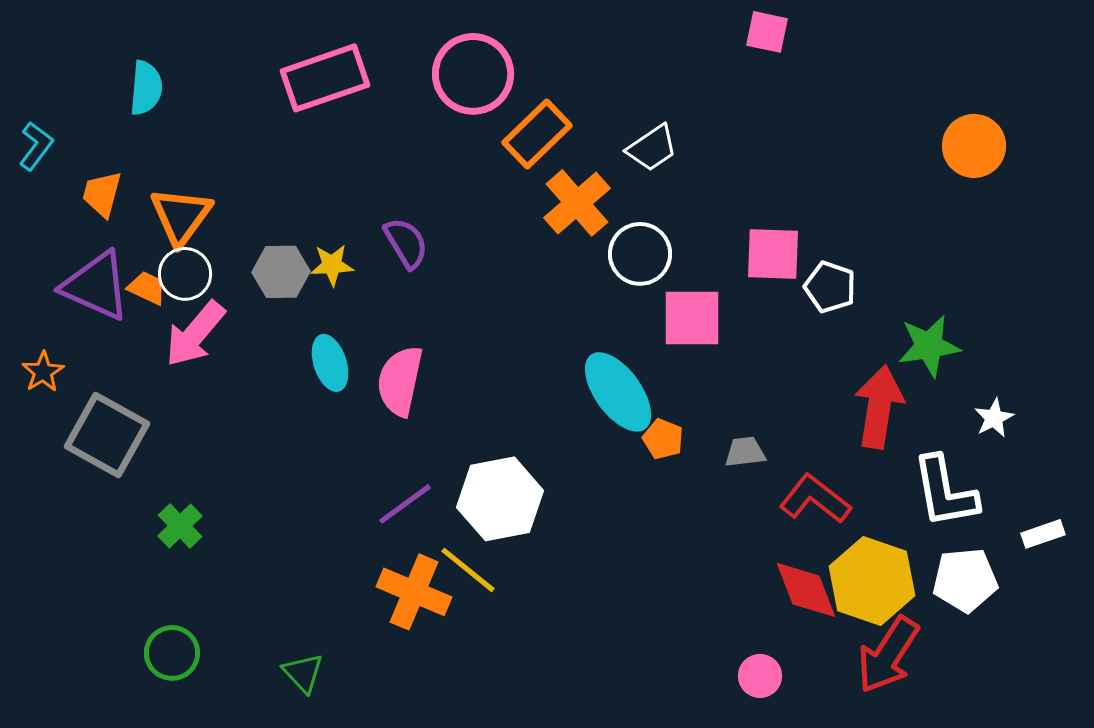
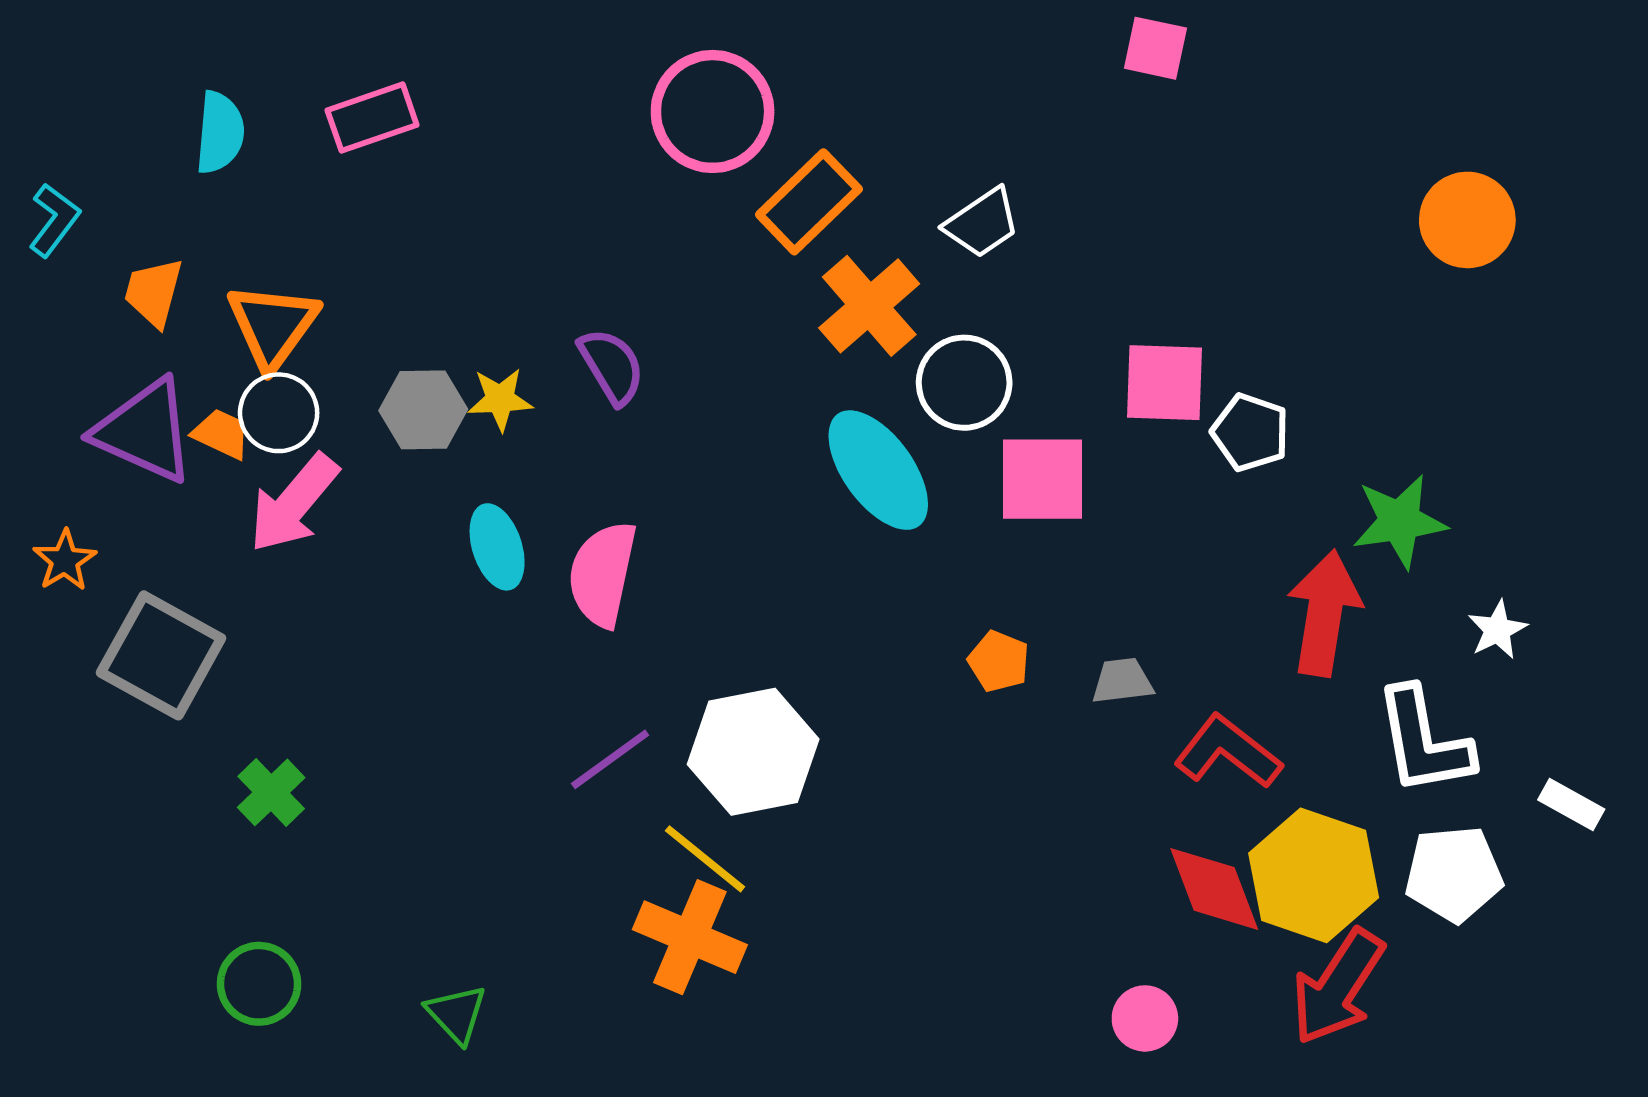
pink rectangle: (325, 78) -> (372, 118), moved, size x0.7
cyan ellipse: (618, 392) -> (878, 470), moved
white rectangle: (1043, 534) -> (1571, 805), turned 48
orange cross: (414, 592) -> (690, 937), moved

